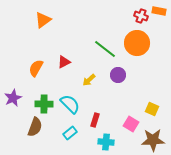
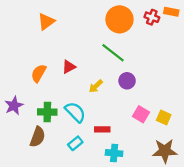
orange circle: (137, 43) -> (119, 19), moved
red rectangle: (95, 120) -> (102, 129), turned 72
pink square: (131, 124) -> (141, 114), moved

